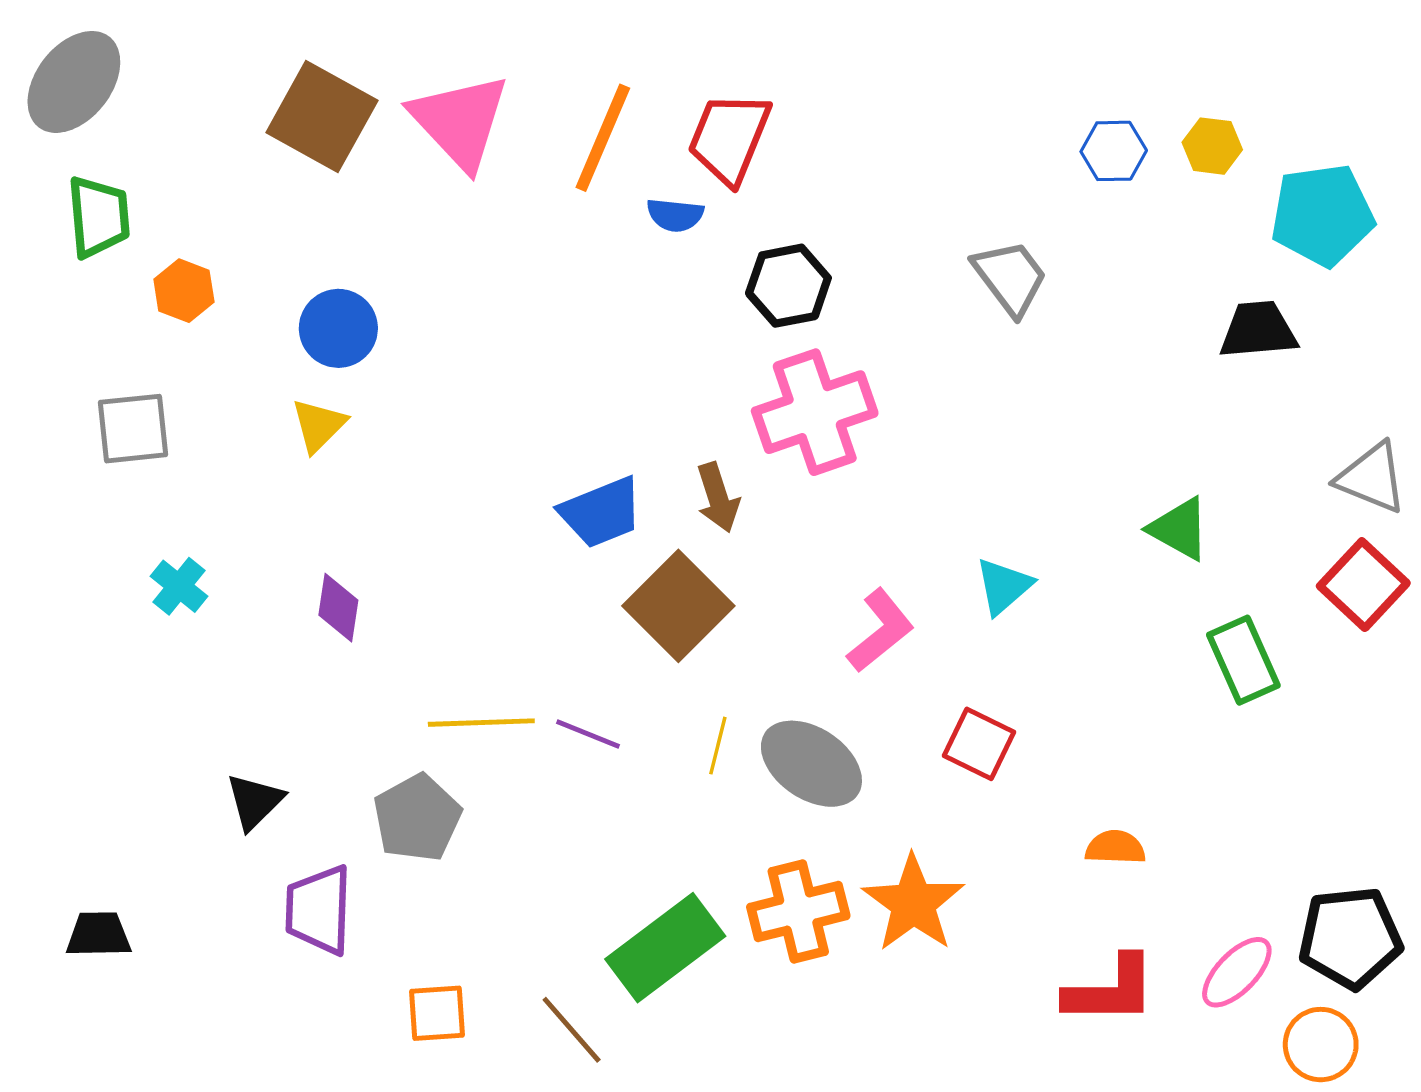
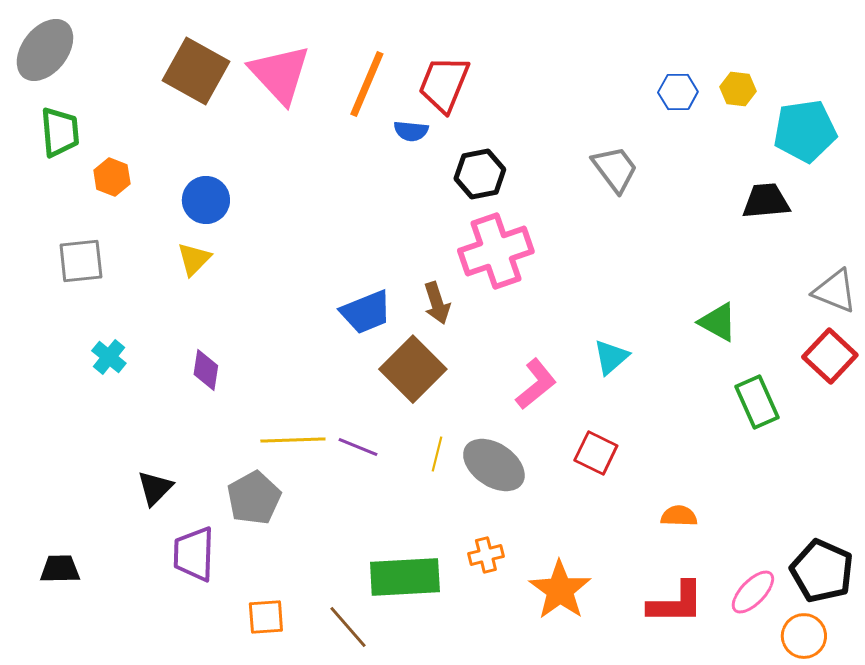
orange star: (913, 903) -> (560, 590), moved
orange cross: (798, 911) -> (486, 555), size x0.6
black pentagon: (1350, 938) -> (822, 571), turned 30
green rectangle: (665, 948) -> (405, 577), turned 34

